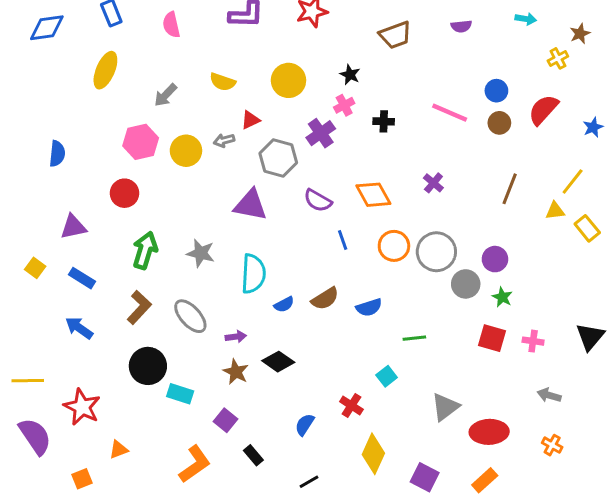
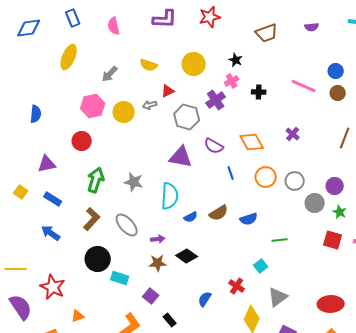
purple triangle: (250, 205) -> (181, 157), moved
gray circle: (436, 252) -> (295, 181), size x0.7
brown star: (236, 372) -> (158, 263), turned -30
gray triangle: (445, 407) -> (278, 297), moved

